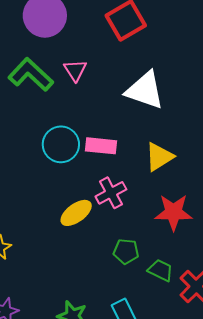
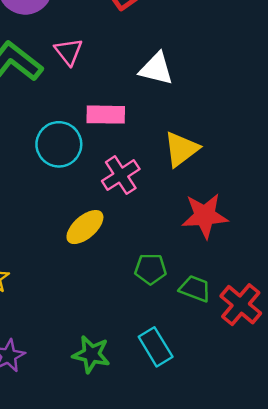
white triangle: (145, 90) -> (156, 69), size x0.7
pink rectangle: (101, 146) -> (106, 115), moved
pink cross: (111, 193) -> (121, 175), moved

